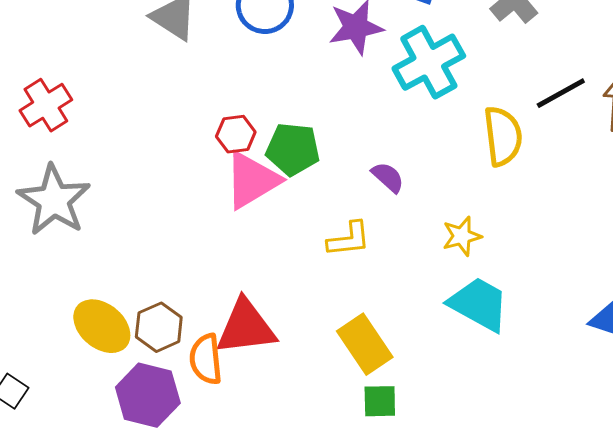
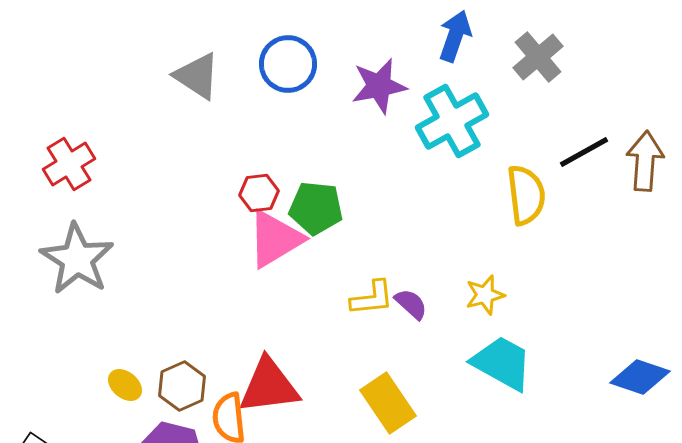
purple semicircle: (388, 177) -> (411, 304), moved
yellow ellipse: (102, 326) -> (125, 385), size x0.6

